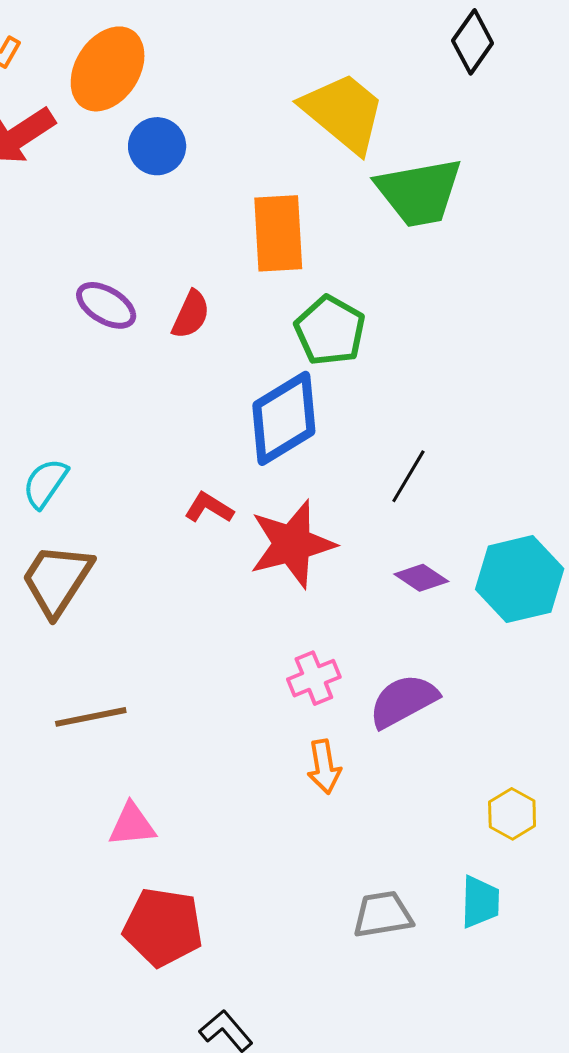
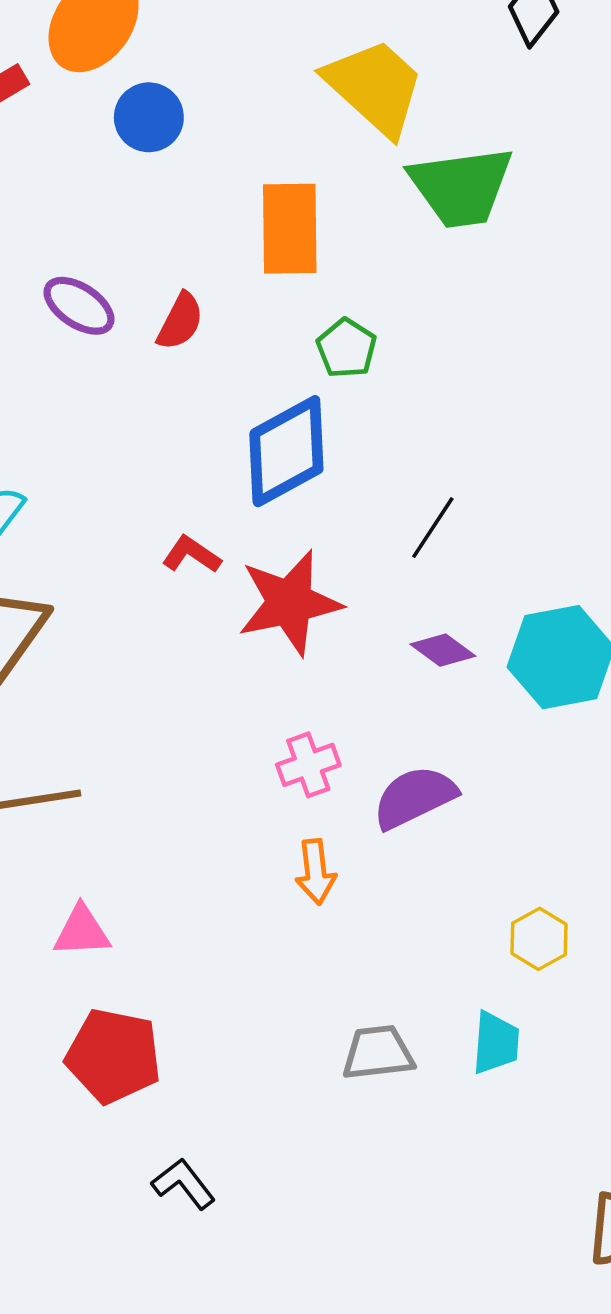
green pentagon: (330, 331) -> (347, 348), size x0.7

